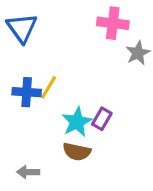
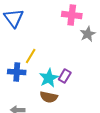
blue cross: (27, 92) -> (17, 72), moved

